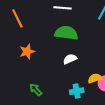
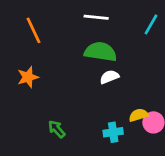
orange star: (27, 52) -> (28, 77), moved
white semicircle: (70, 59) -> (109, 77), moved

